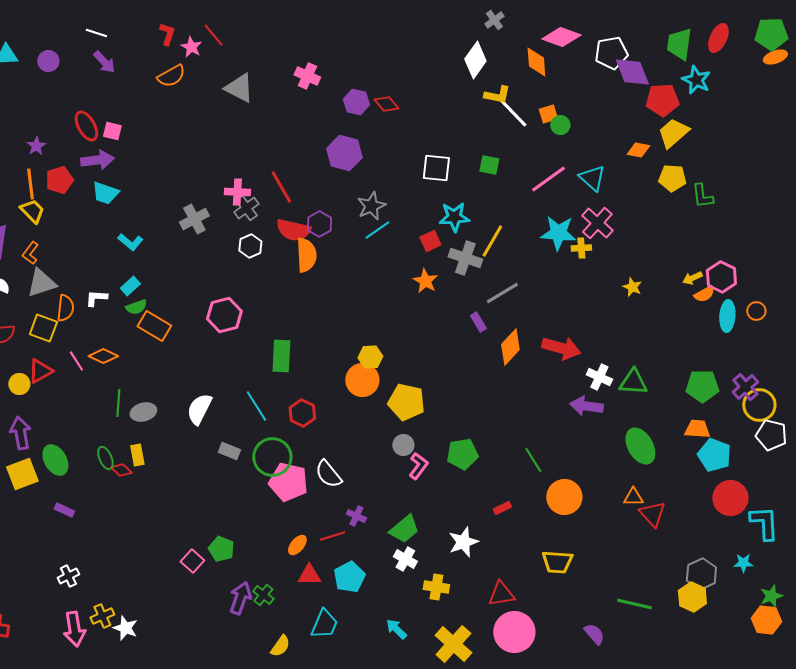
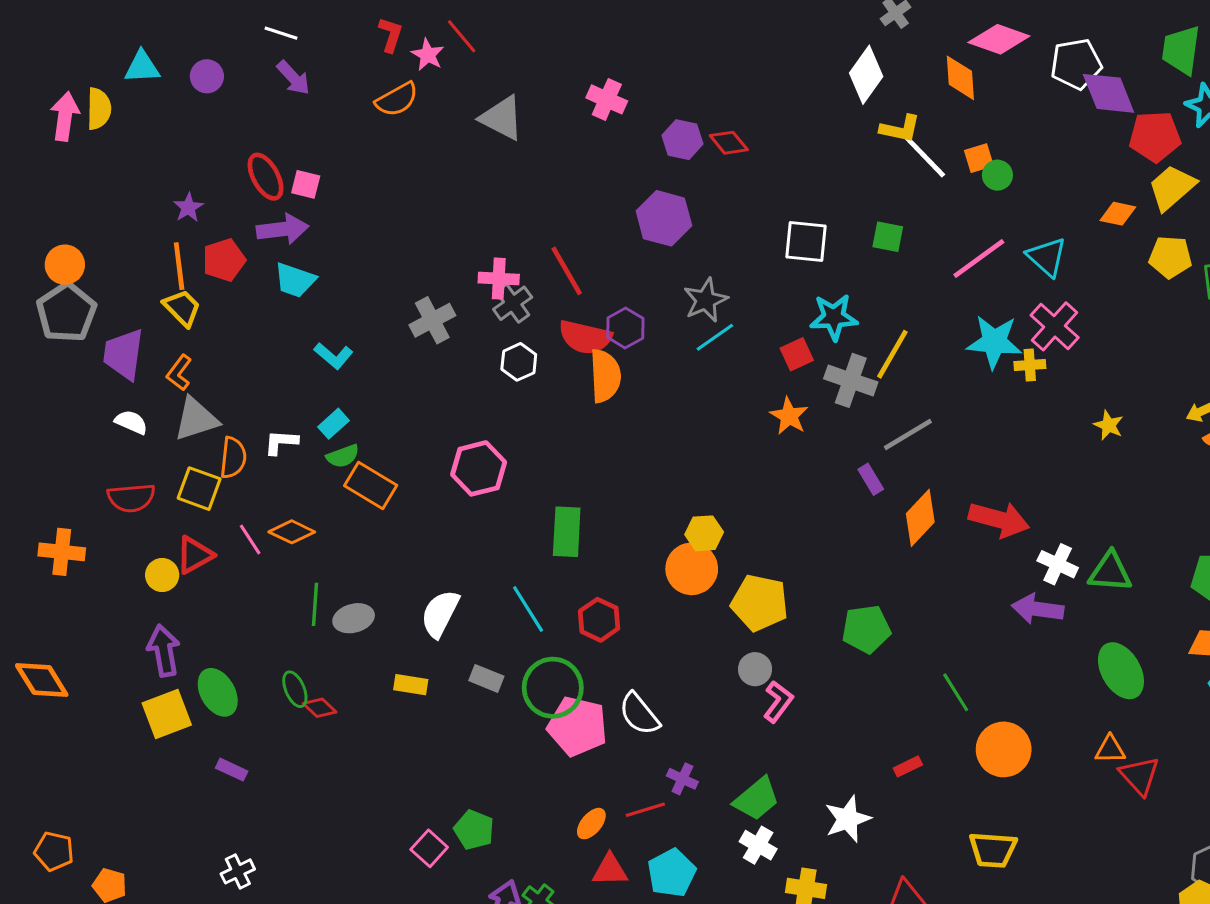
green pentagon: (462, 454) -> (866, 629), moved
yellow rectangle: (137, 455) -> (411, 685), moved, turned -70

